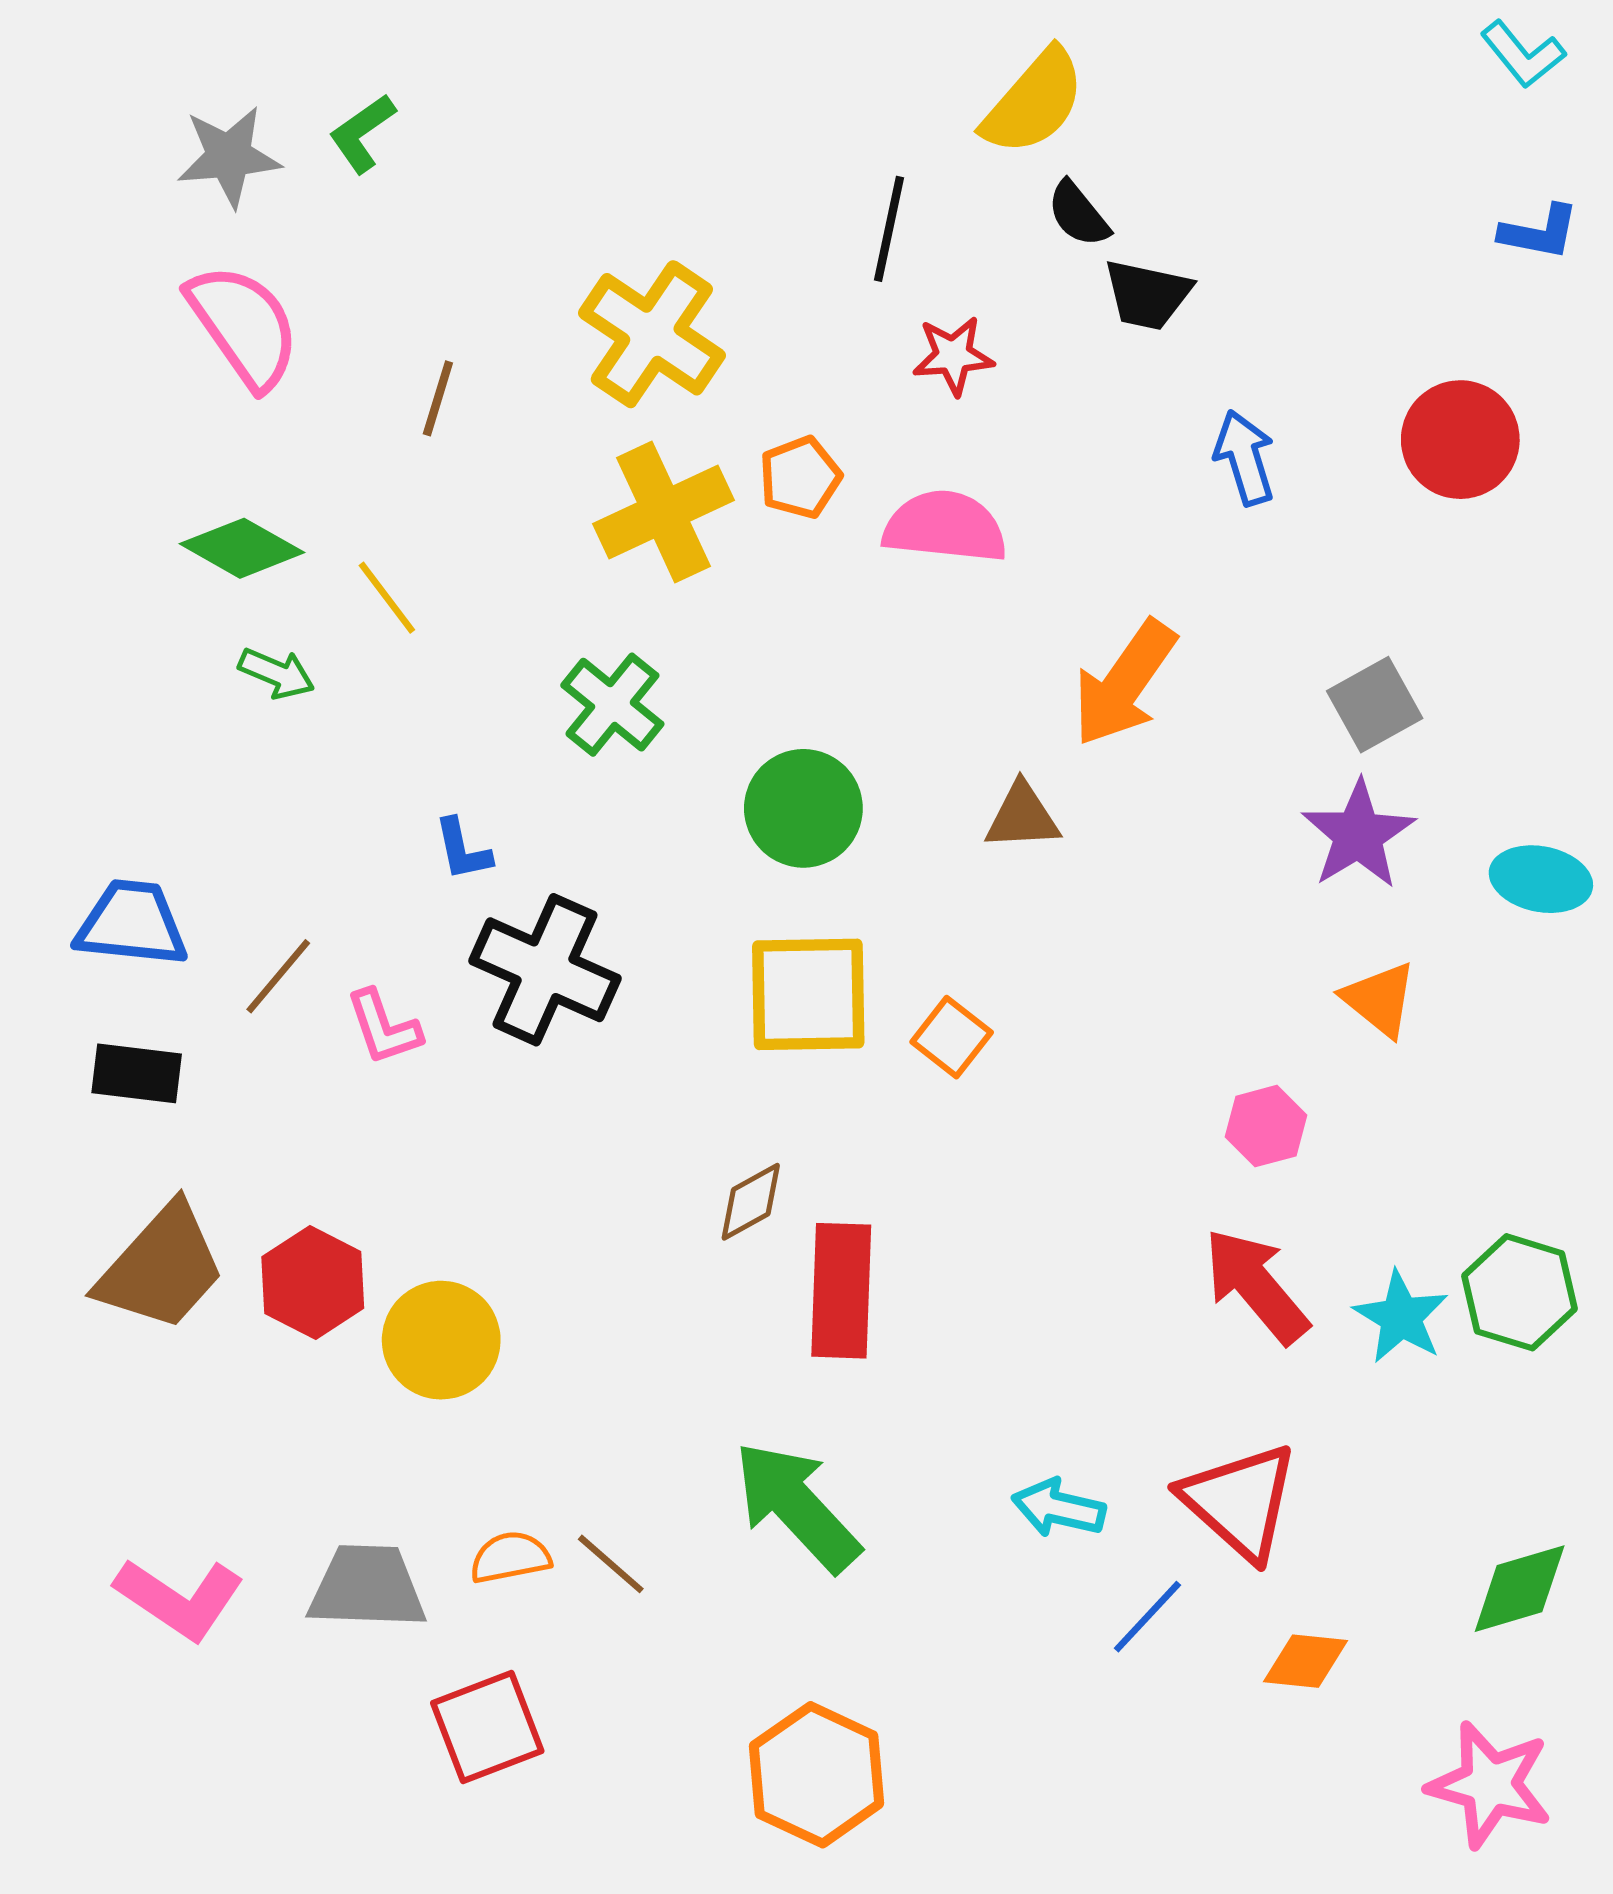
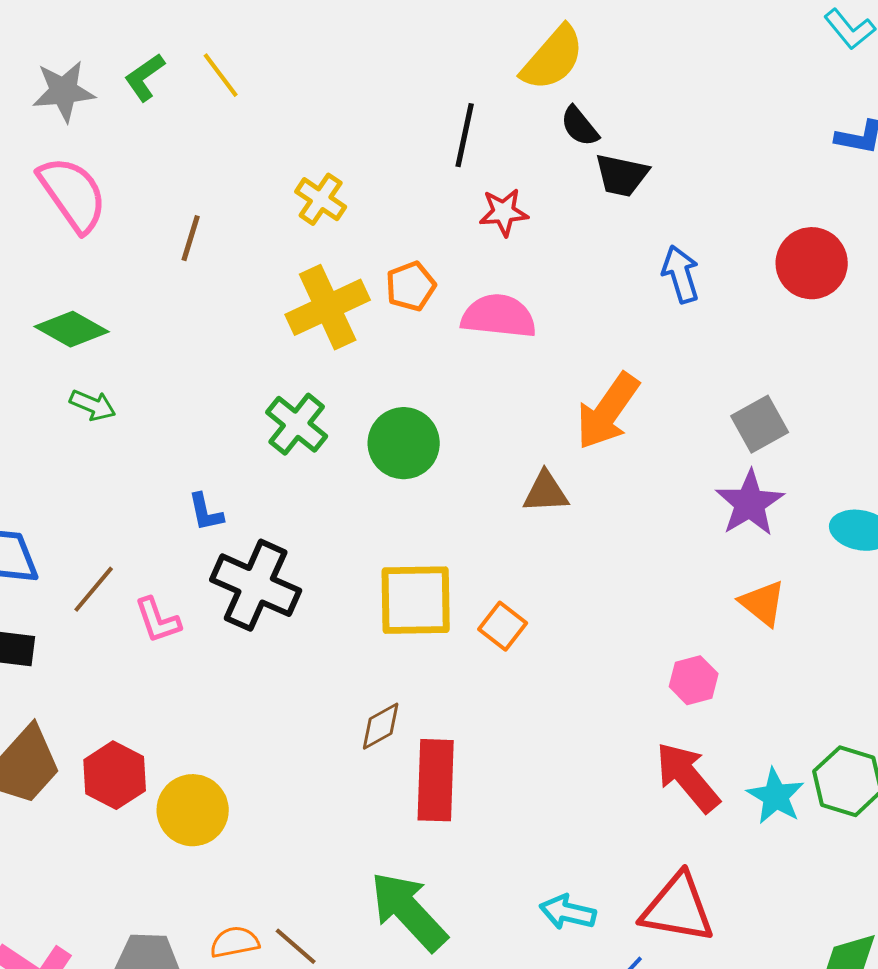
yellow cross: (652, 334) -> (321, 199), size x0.6
yellow line: (387, 598) -> (221, 75), moved
green circle: (803, 808) -> (404, 443), moved
red triangle: (1240, 1501) -> (678, 908), turned -32

